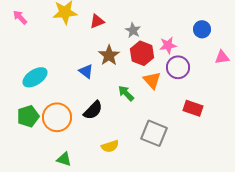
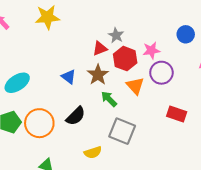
red triangle: (97, 21) -> (100, 48), moved
brown star: (109, 55) -> (98, 75), moved
gray square: (154, 133) -> (122, 131), moved

